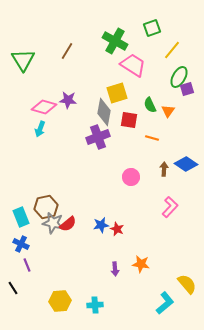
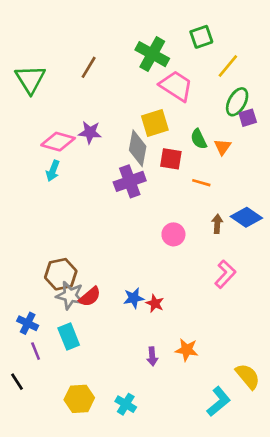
cyan rectangle: (21, 217) -> (69, 337), moved
cyan cross: (95, 305) -> (126, 404), turned 35

